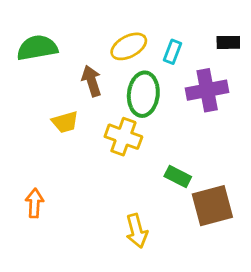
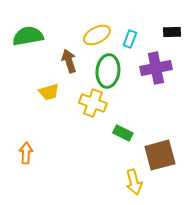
green rectangle: (178, 176) -> (123, 133), moved
yellow arrow: (137, 231) -> (134, 182), moved

